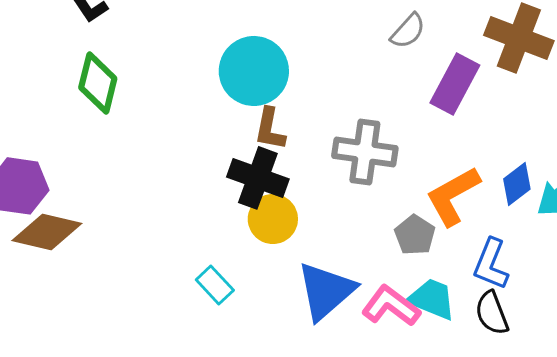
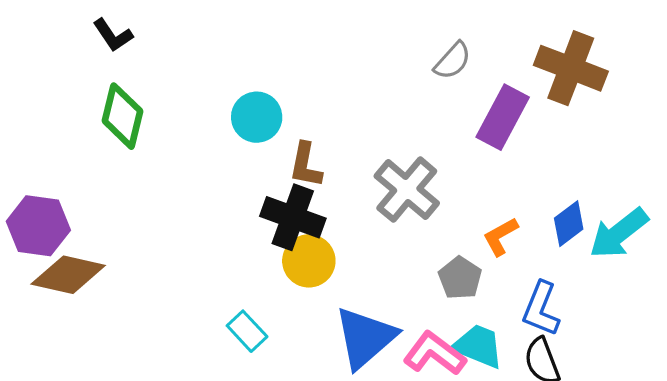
cyan circle: (254, 71) -> (257, 117), moved, size x0.7
gray cross: (365, 152) -> (407, 190), turned 32
orange L-shape: (453, 196) -> (501, 236), size x0.6

